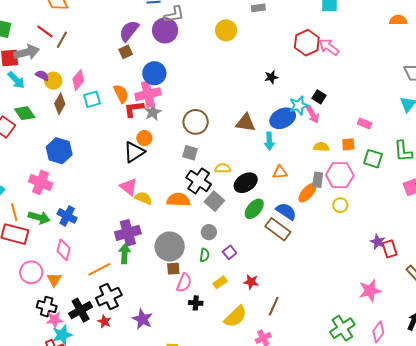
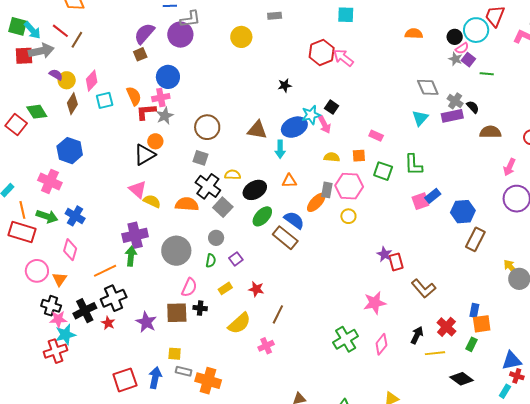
cyan arrow: (16, 80) -> (32, 30), moved
pink cross: (148, 94) -> (161, 98), size x0.7
brown square: (173, 269) -> (177, 313), moved, size x1.6

